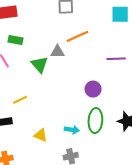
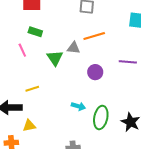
purple circle: (93, 89) -> (95, 72), moved
cyan arrow: (72, 130) -> (78, 106), moved
yellow triangle: (41, 135) -> (29, 126), moved, turned -40

